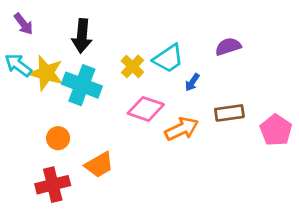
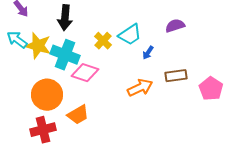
pink diamond: (146, 109) -> (85, 73), moved
orange circle: (58, 138) -> (47, 95), size x1.8

